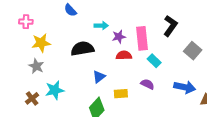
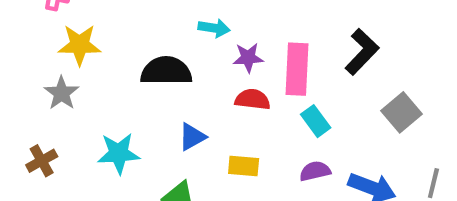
purple semicircle: (147, 84) -> (315, 171), moved, turned -48
cyan star: (55, 90) -> (119, 153), moved
yellow rectangle: (121, 94) -> (244, 166), moved

